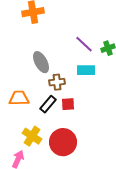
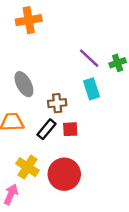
gray ellipse: (41, 62) -> (24, 84), moved
cyan rectangle: (86, 70) -> (91, 89), turned 72

